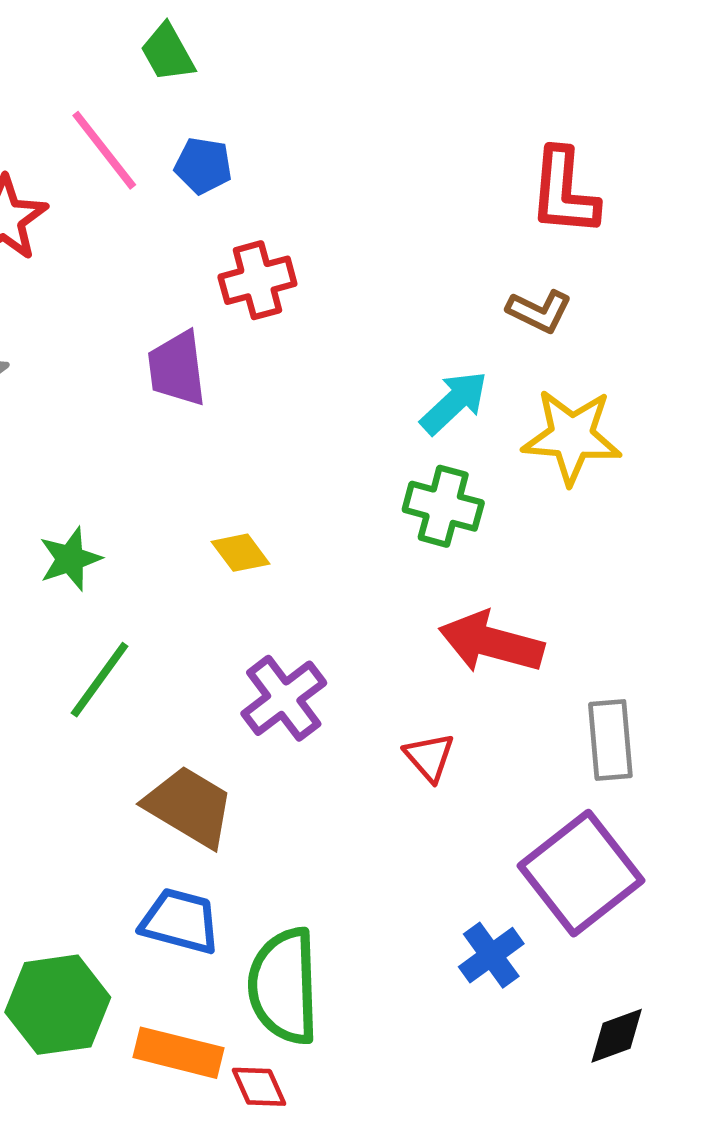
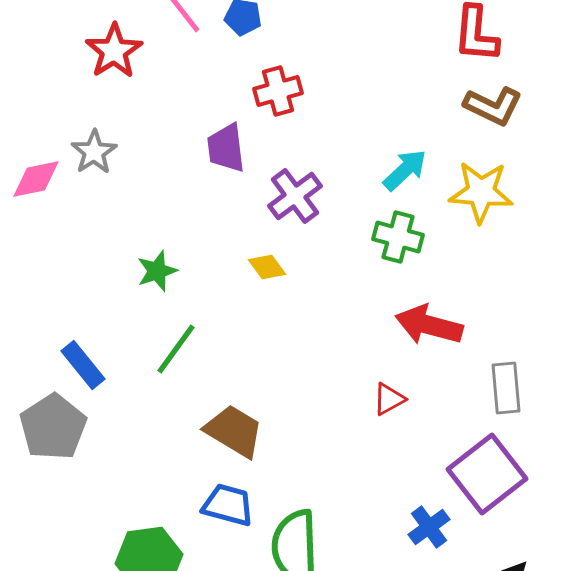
brown L-shape: (539, 311) -> (493, 106), moved, size x1.4
purple cross: (284, 698) -> (295, 196), moved
red triangle: (429, 757) -> (389, 399), turned 42

